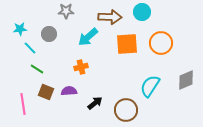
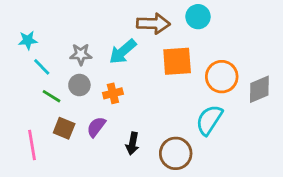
gray star: (66, 11) -> (81, 54), moved
gray circle: (49, 34) -> (79, 85), moved
orange circle: (161, 43) -> (222, 77), moved
gray diamond: (186, 80) -> (259, 89), moved
purple semicircle: (69, 91) -> (96, 127), turned -49
black arrow: (95, 103) -> (132, 144), turned 140

